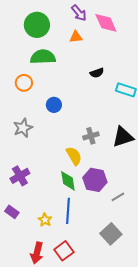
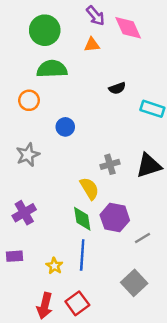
purple rectangle: (12, 212) -> (15, 256), turned -40

